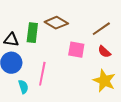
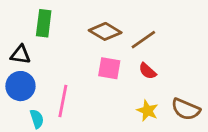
brown diamond: (56, 23) -> (105, 31), moved
green rectangle: (32, 33) -> (44, 23), moved
yellow star: (104, 81) -> (147, 111), size x0.7

